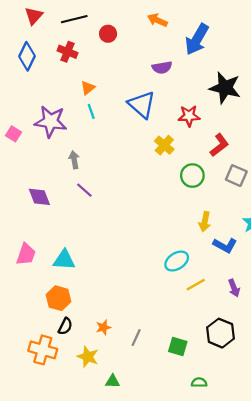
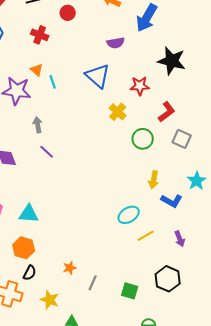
red cross: (68, 52) -> (40, 35), moved
orange triangle: (88, 88) -> (37, 70), moved, turned -40
orange star: (104, 327) -> (70, 268), moved

